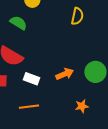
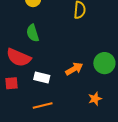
green semicircle: (18, 23) -> (33, 33), moved, turned -132

